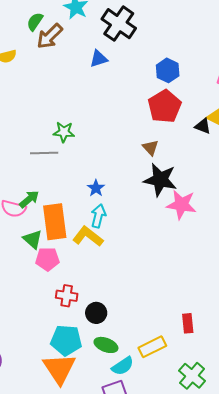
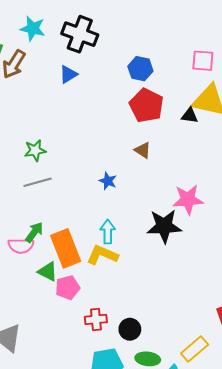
green star: (64, 132) -> (35, 150), moved
black star: (160, 180) -> (164, 226), moved
blue star: (96, 188) -> (108, 181), moved

